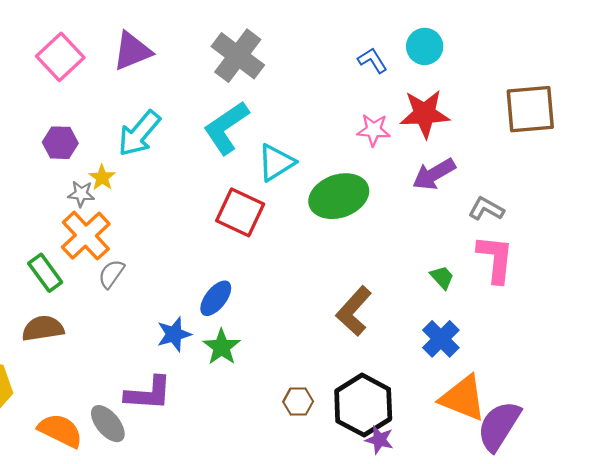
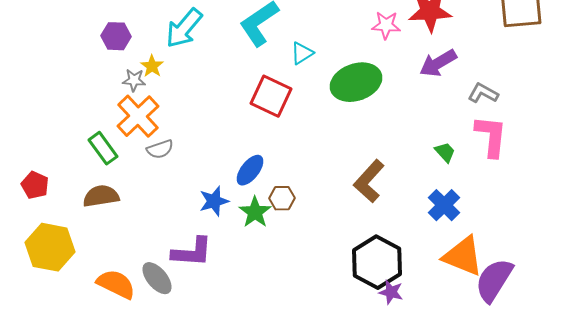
cyan triangle: (276, 162) -> (302, 53), size x0.7
gray semicircle: (111, 274) -> (160, 149), turned -144
brown hexagon: (298, 402) -> (282, 198), moved

